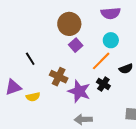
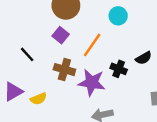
purple square: (76, 45) -> (61, 35), moved
orange line: (101, 61) -> (92, 45), moved
black semicircle: (126, 69) -> (144, 58), moved

